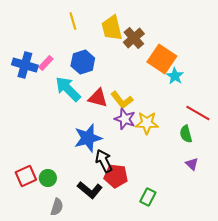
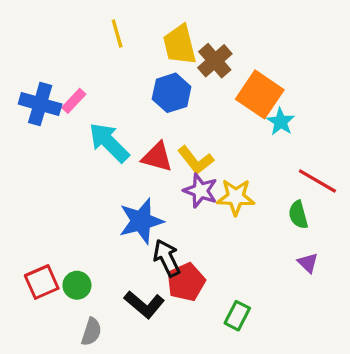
blue hexagon: (83, 62) -> (172, 93), moved
red pentagon: (116, 176) -> (186, 282), turned -30

